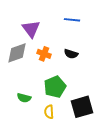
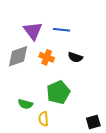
blue line: (72, 20) -> (61, 30), moved
black square: (82, 107) -> (93, 122), moved, size x0.6
yellow semicircle: (49, 112) -> (43, 119), moved

